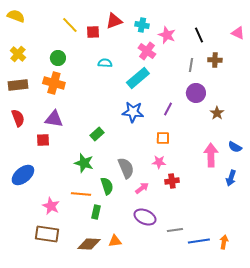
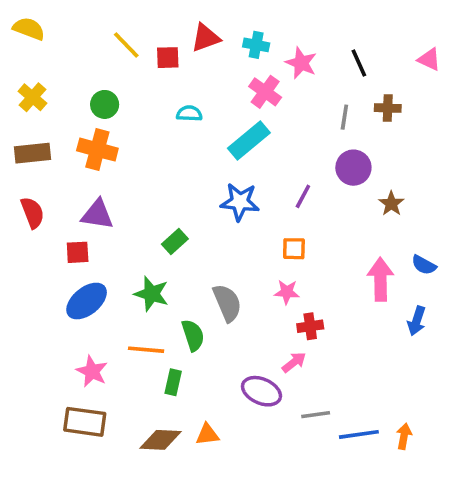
blue ellipse: (23, 175) -> (87, 301), moved
pink arrow: (142, 188) -> (294, 362), moved

